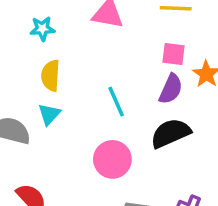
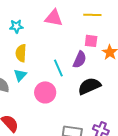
purple semicircle: (171, 89) -> (80, 60), moved
pink circle: (112, 159) -> (45, 92), moved

